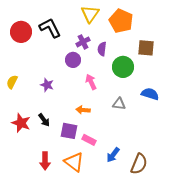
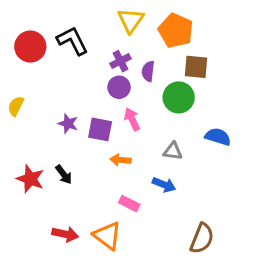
brown square: (146, 48) -> (196, 67), moved
purple circle: (73, 60) -> (119, 87), moved
yellow semicircle: (12, 82) -> (16, 106), moved
purple square: (69, 131) -> (100, 129), moved
blue arrow: (113, 155) -> (164, 185), moved, turned -105
red arrow: (45, 161) -> (65, 234), turned -78

